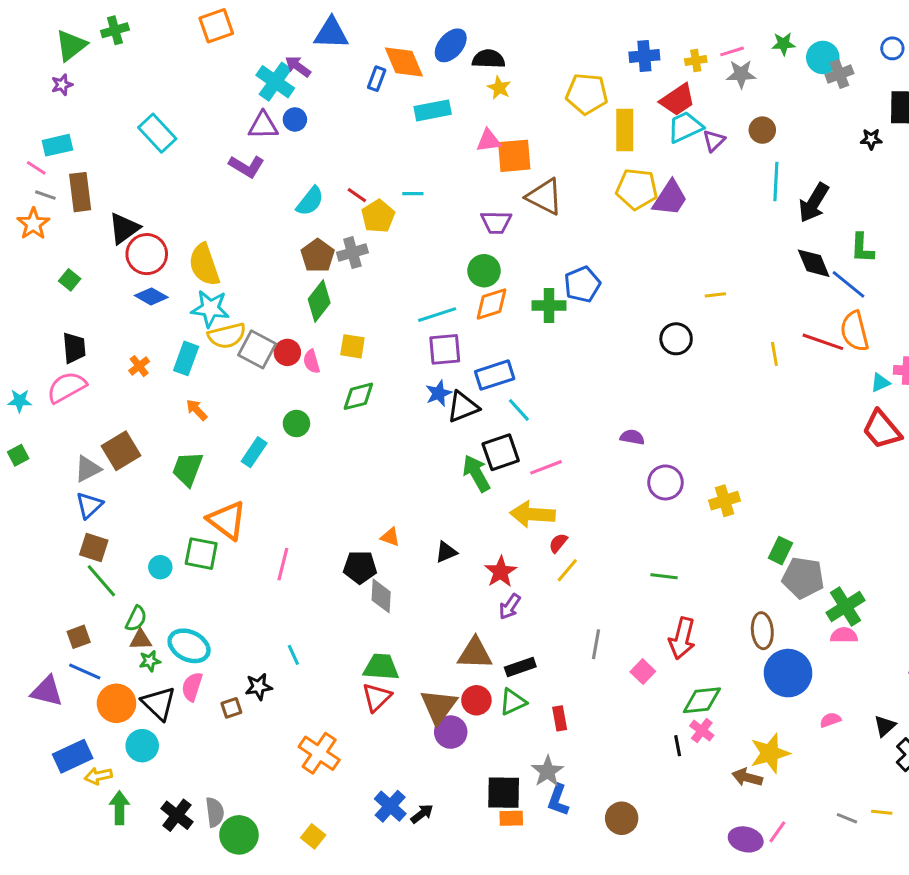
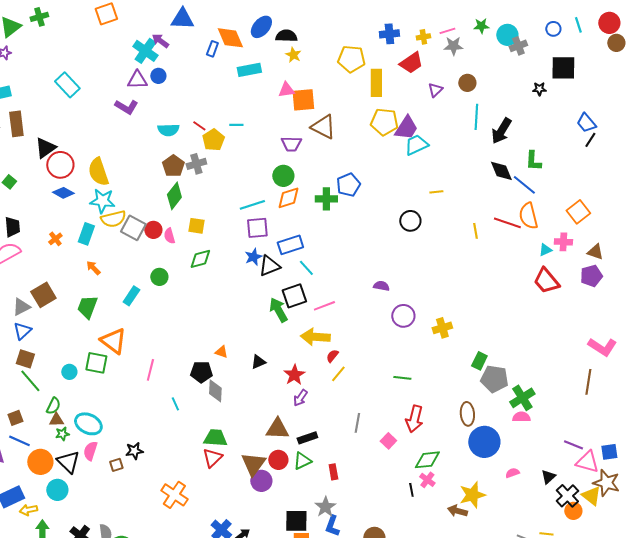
cyan trapezoid: (685, 127) -> (416, 145), moved
cyan semicircle: (310, 201) -> (168, 130), turned 50
cyan line: (293, 655) -> (175, 404), moved

